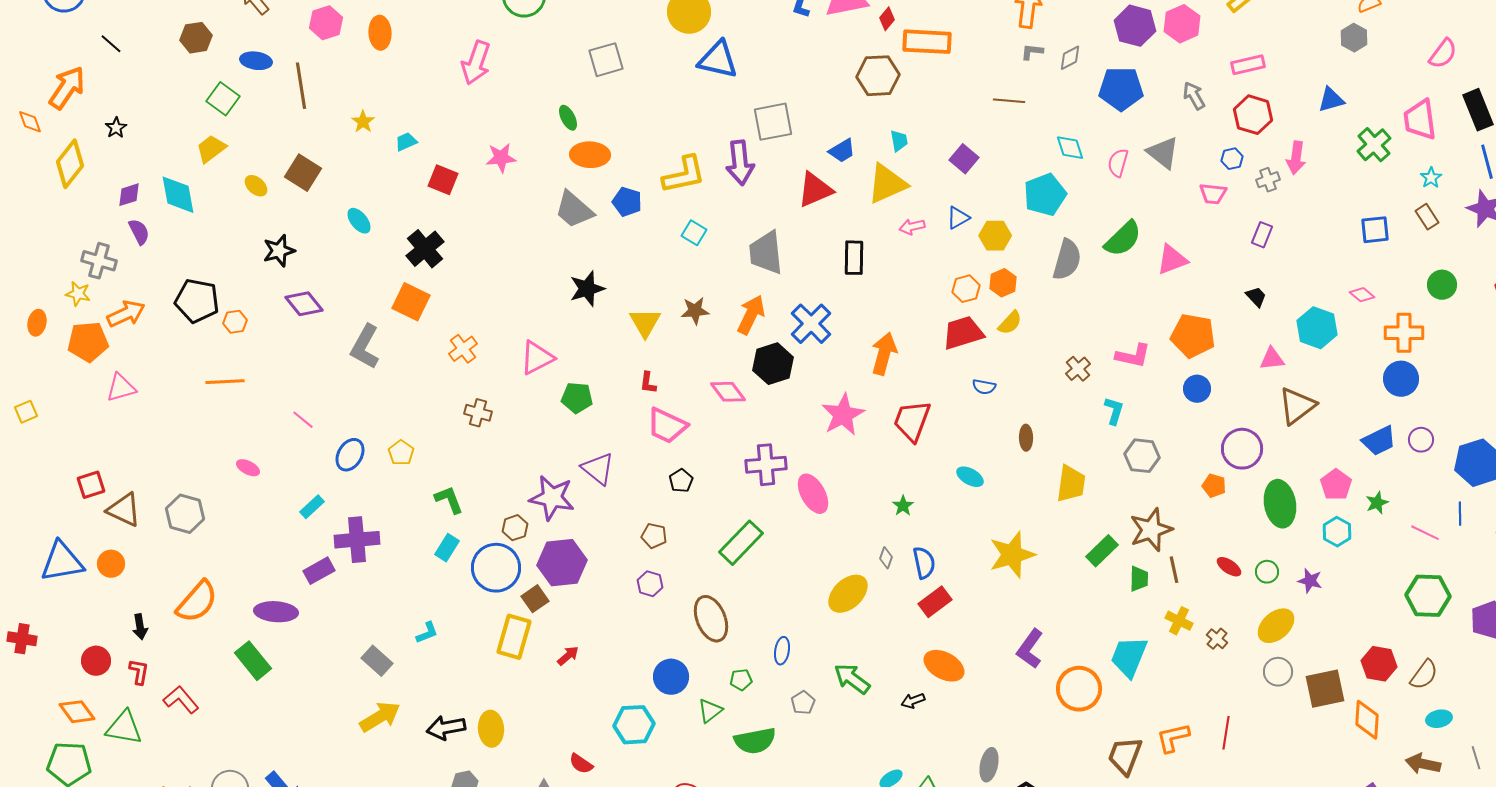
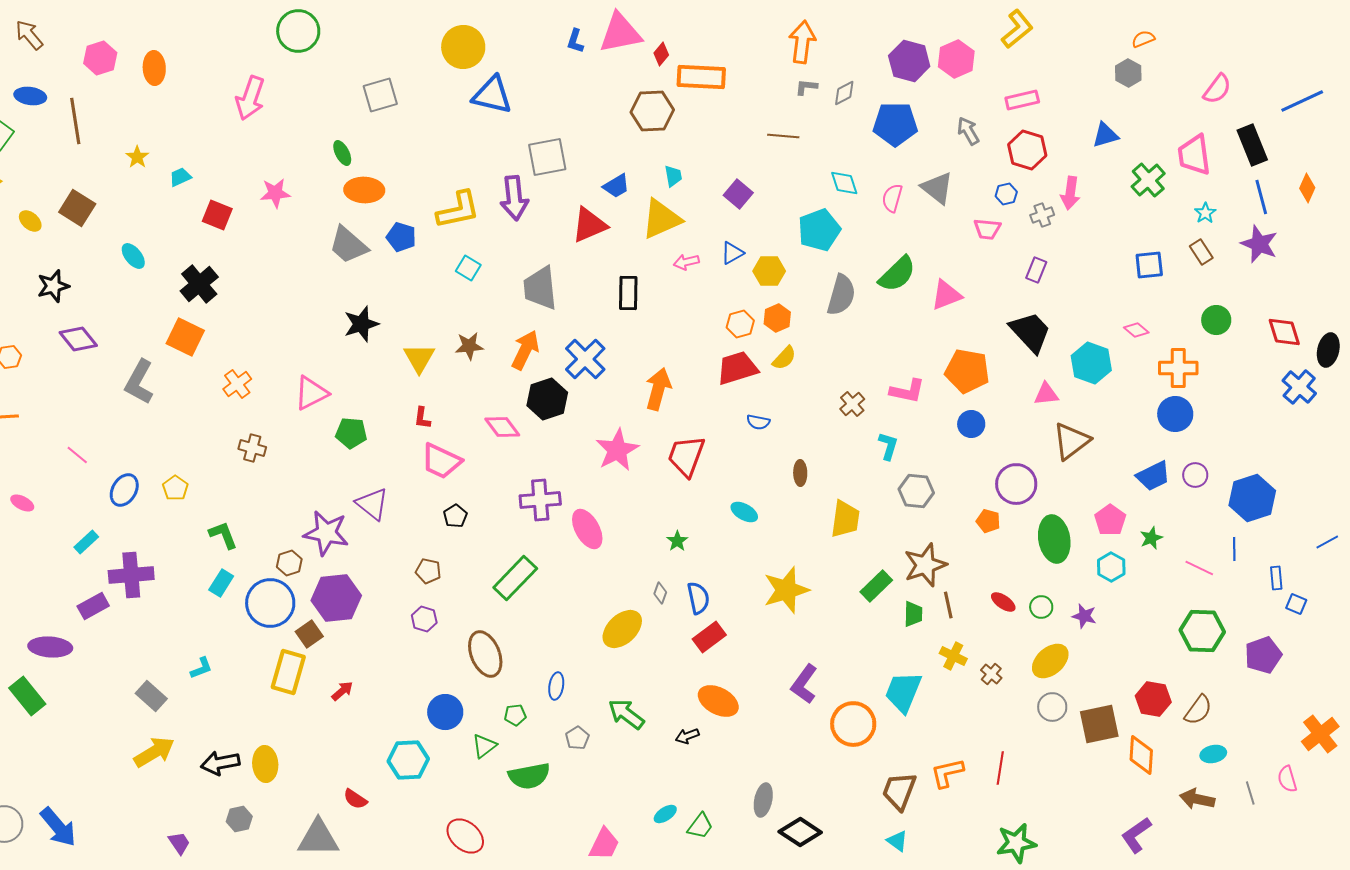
black trapezoid: (1256, 297) -> (1030, 332), size x2.0

